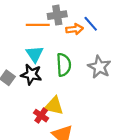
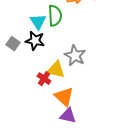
green semicircle: (64, 65) -> (55, 16), moved
gray star: (99, 67) -> (75, 56), moved

